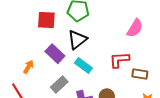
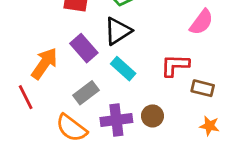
orange arrow: (28, 67) -> (44, 63), size x1.6

